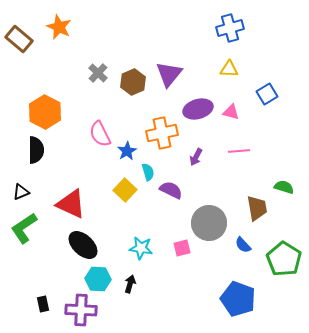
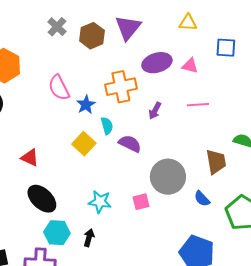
blue square: (267, 94) -> (226, 48), turned 35
red triangle: (71, 204) -> (30, 158), size x0.6

